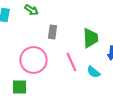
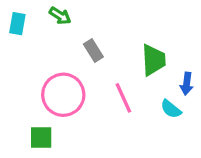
gray rectangle: (52, 32) -> (93, 50), turned -40
cyan semicircle: (93, 72) -> (171, 109), moved

